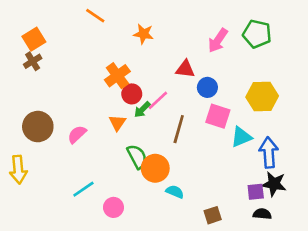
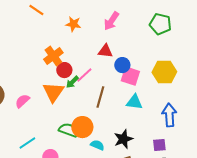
pink arrow: (218, 40) -> (111, 21), moved
pink square: (218, 116) -> (130, 76), moved
orange triangle: (117, 123) -> (53, 92), size x1.6
cyan triangle: (241, 137) -> (134, 102), moved, turned 30
green semicircle: (137, 157) -> (68, 130), moved, turned -42
black star: (274, 184) -> (123, 139), moved, turned -30

